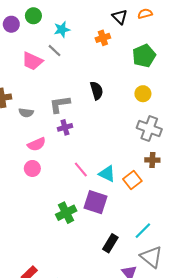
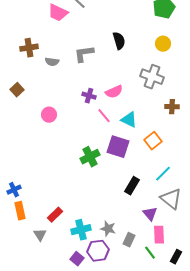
purple cross: (65, 127) -> (89, 96), moved, turned 32
gray cross: (149, 128) -> (152, 77), moved
pink semicircle: (37, 144) -> (114, 92), moved
pink circle: (32, 168) -> (49, 115), moved
orange square: (132, 180) -> (153, 141), moved

